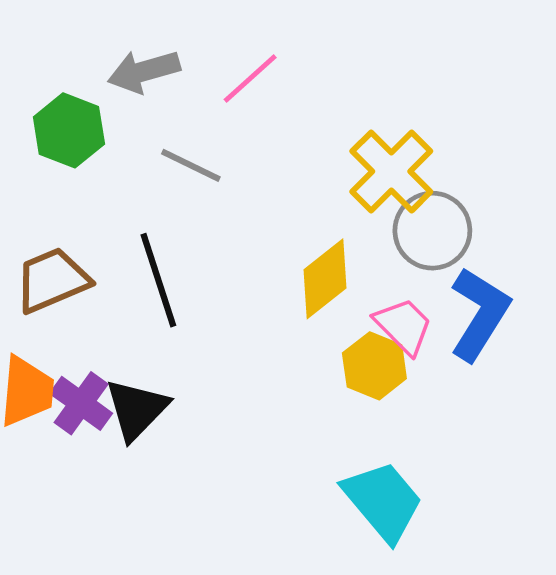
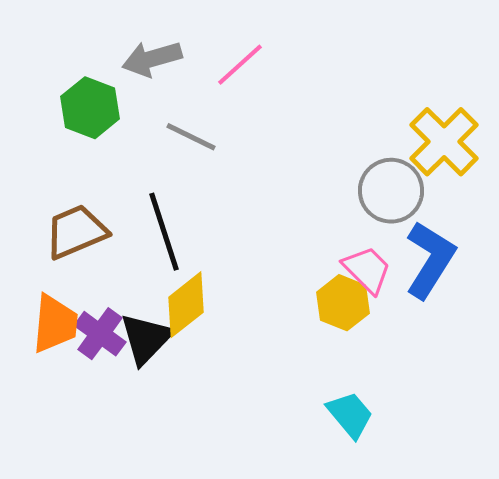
yellow cross: (391, 171) -> (444, 142), moved
yellow diamond: (325, 279) -> (186, 305), moved
cyan trapezoid: (383, 501) -> (350, 415), size x0.7

